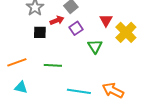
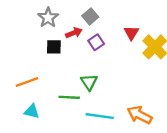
green triangle: (95, 46) -> (89, 82), moved
green line: (53, 65) -> (69, 97), moved

